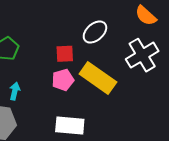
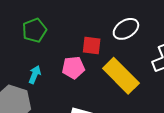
pink pentagon: (63, 80) -> (73, 68), moved

